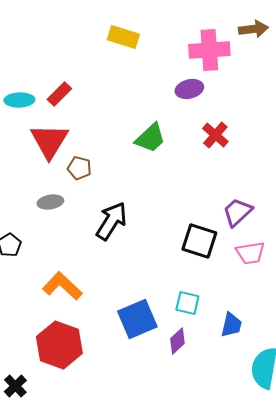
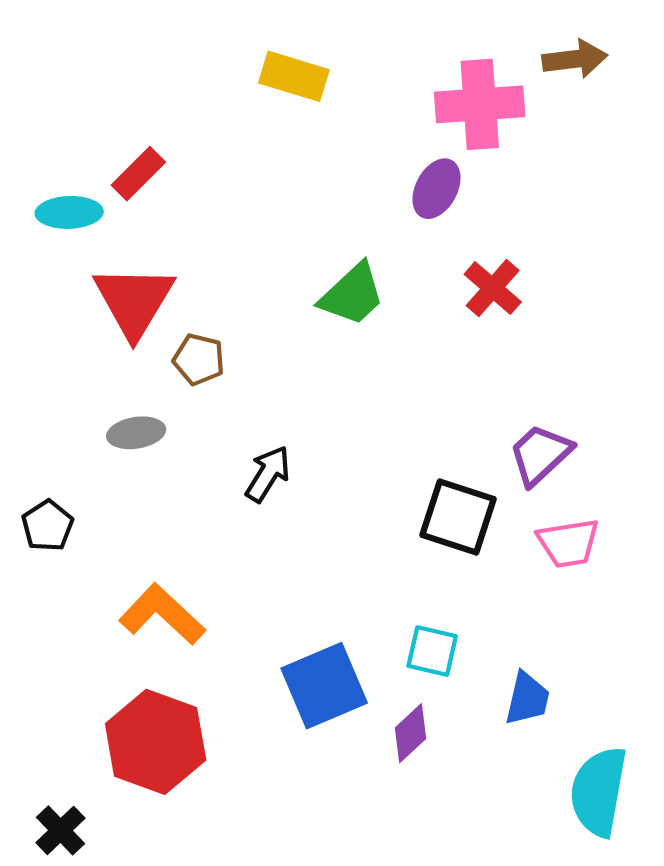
purple ellipse: (189, 89) -> (436, 189), turned -48
red rectangle: (59, 94) -> (138, 174), moved
black arrow: (111, 221) -> (268, 474), size x0.7

